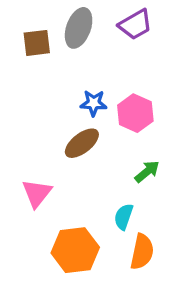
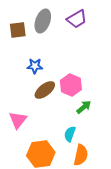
blue star: (94, 103) -> (35, 66), moved
pink hexagon: (135, 113) -> (71, 85), moved

